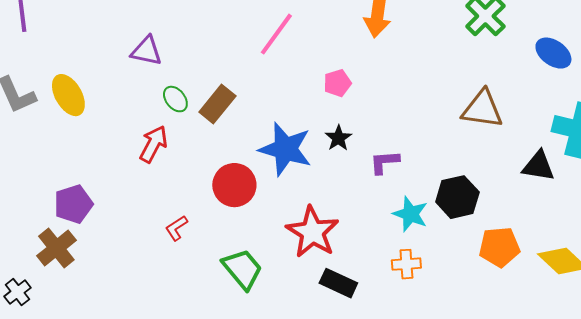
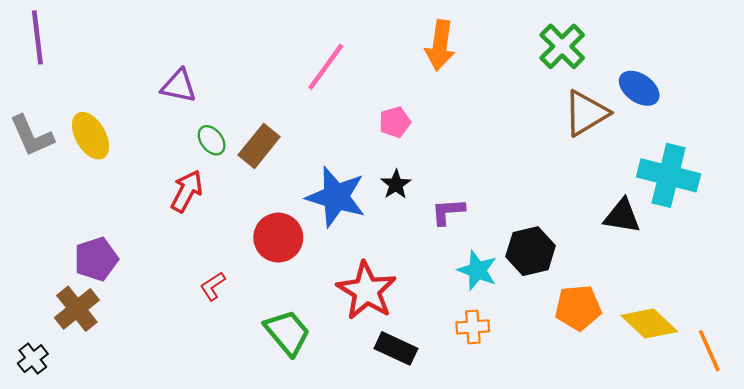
brown triangle: (482, 109) -> (586, 113), moved, turned -39

